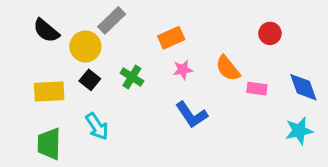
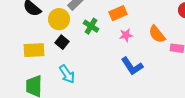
green cross: (132, 77) -> (91, 26), moved

